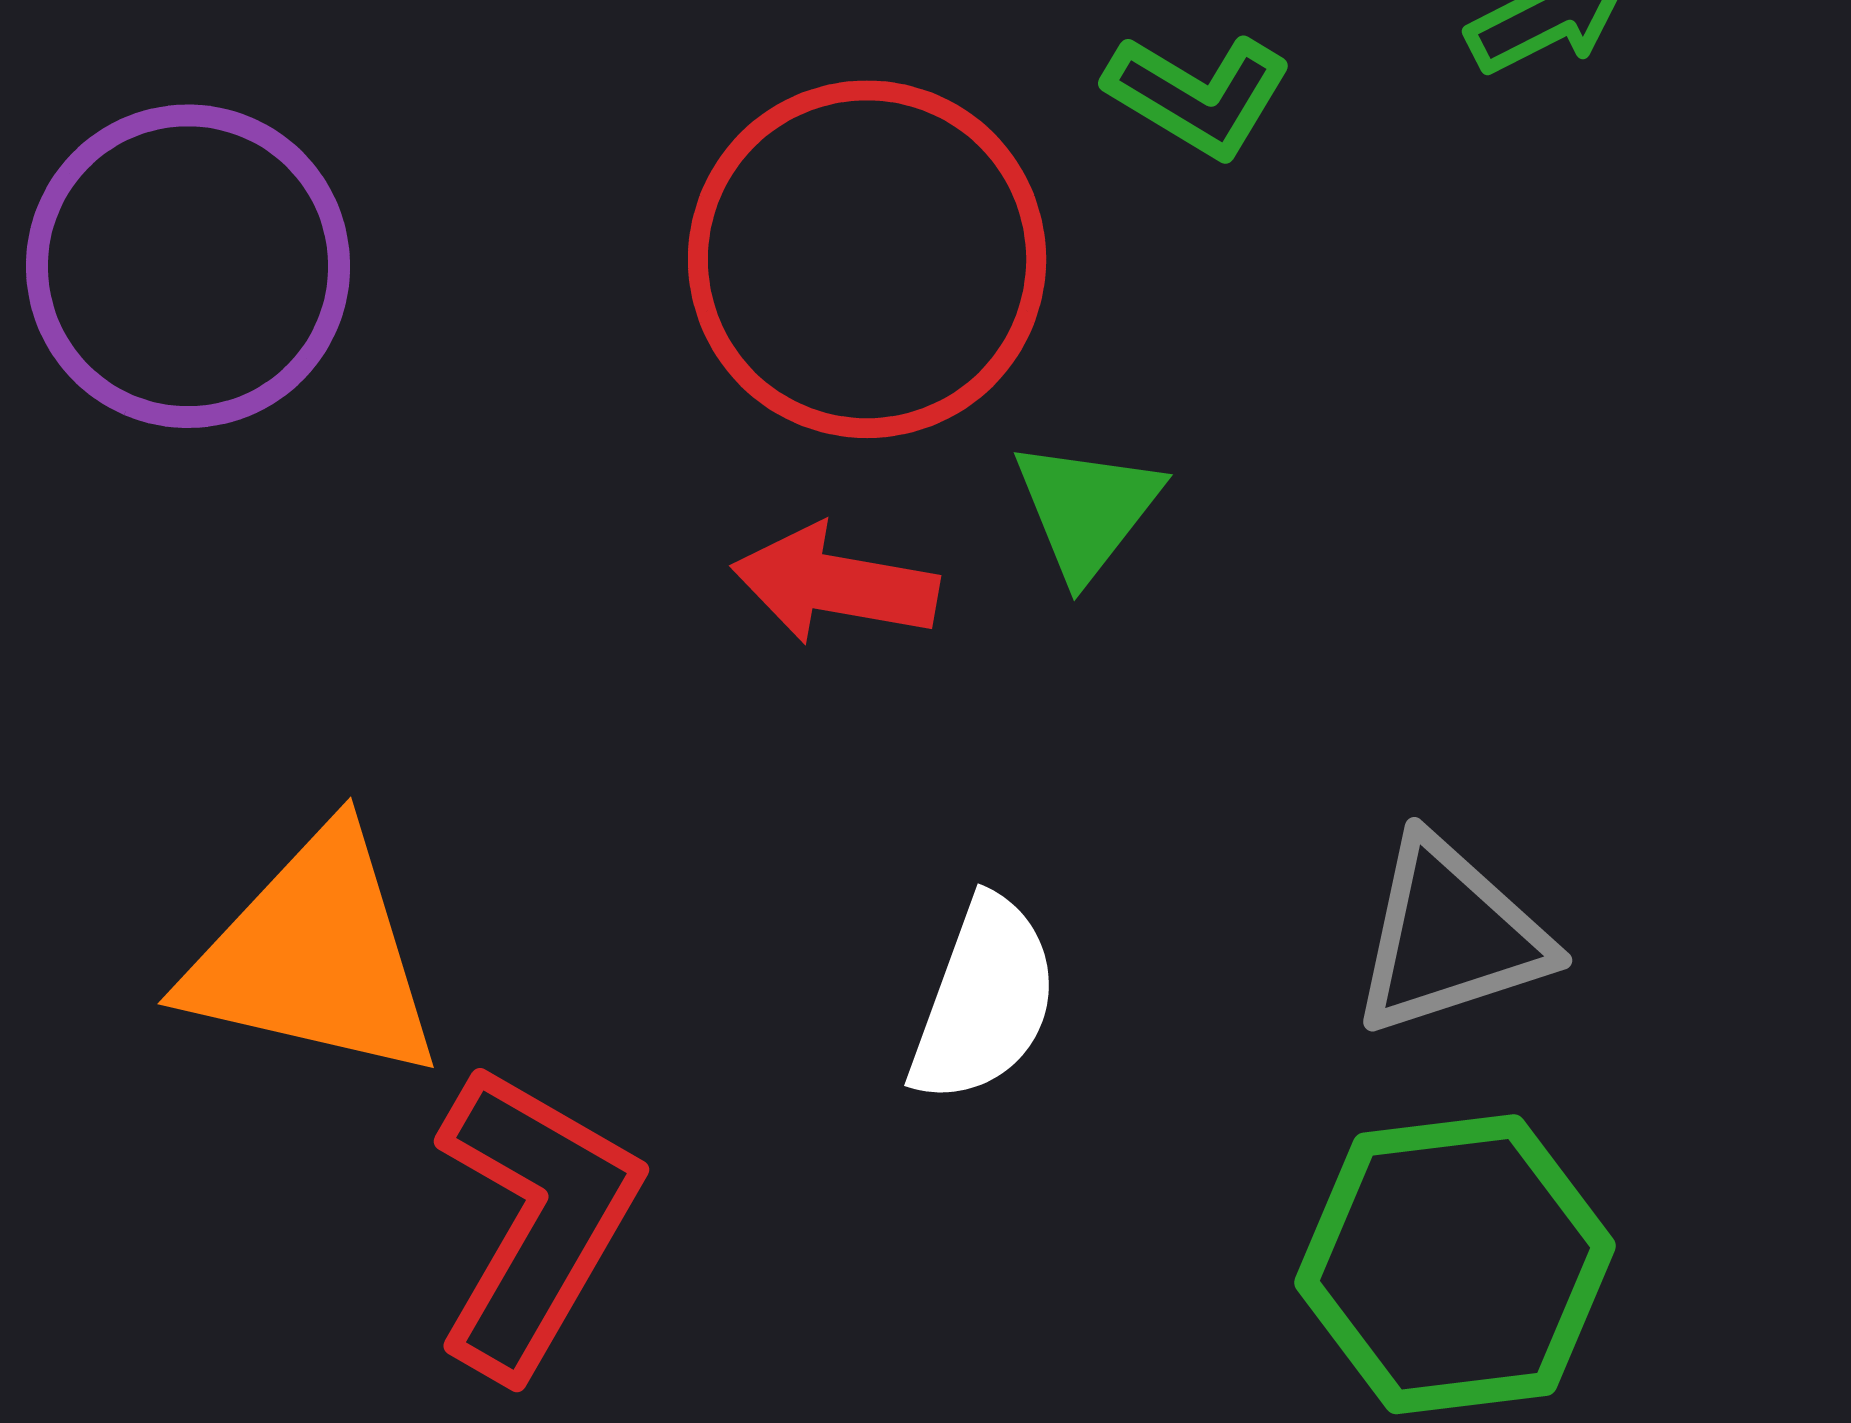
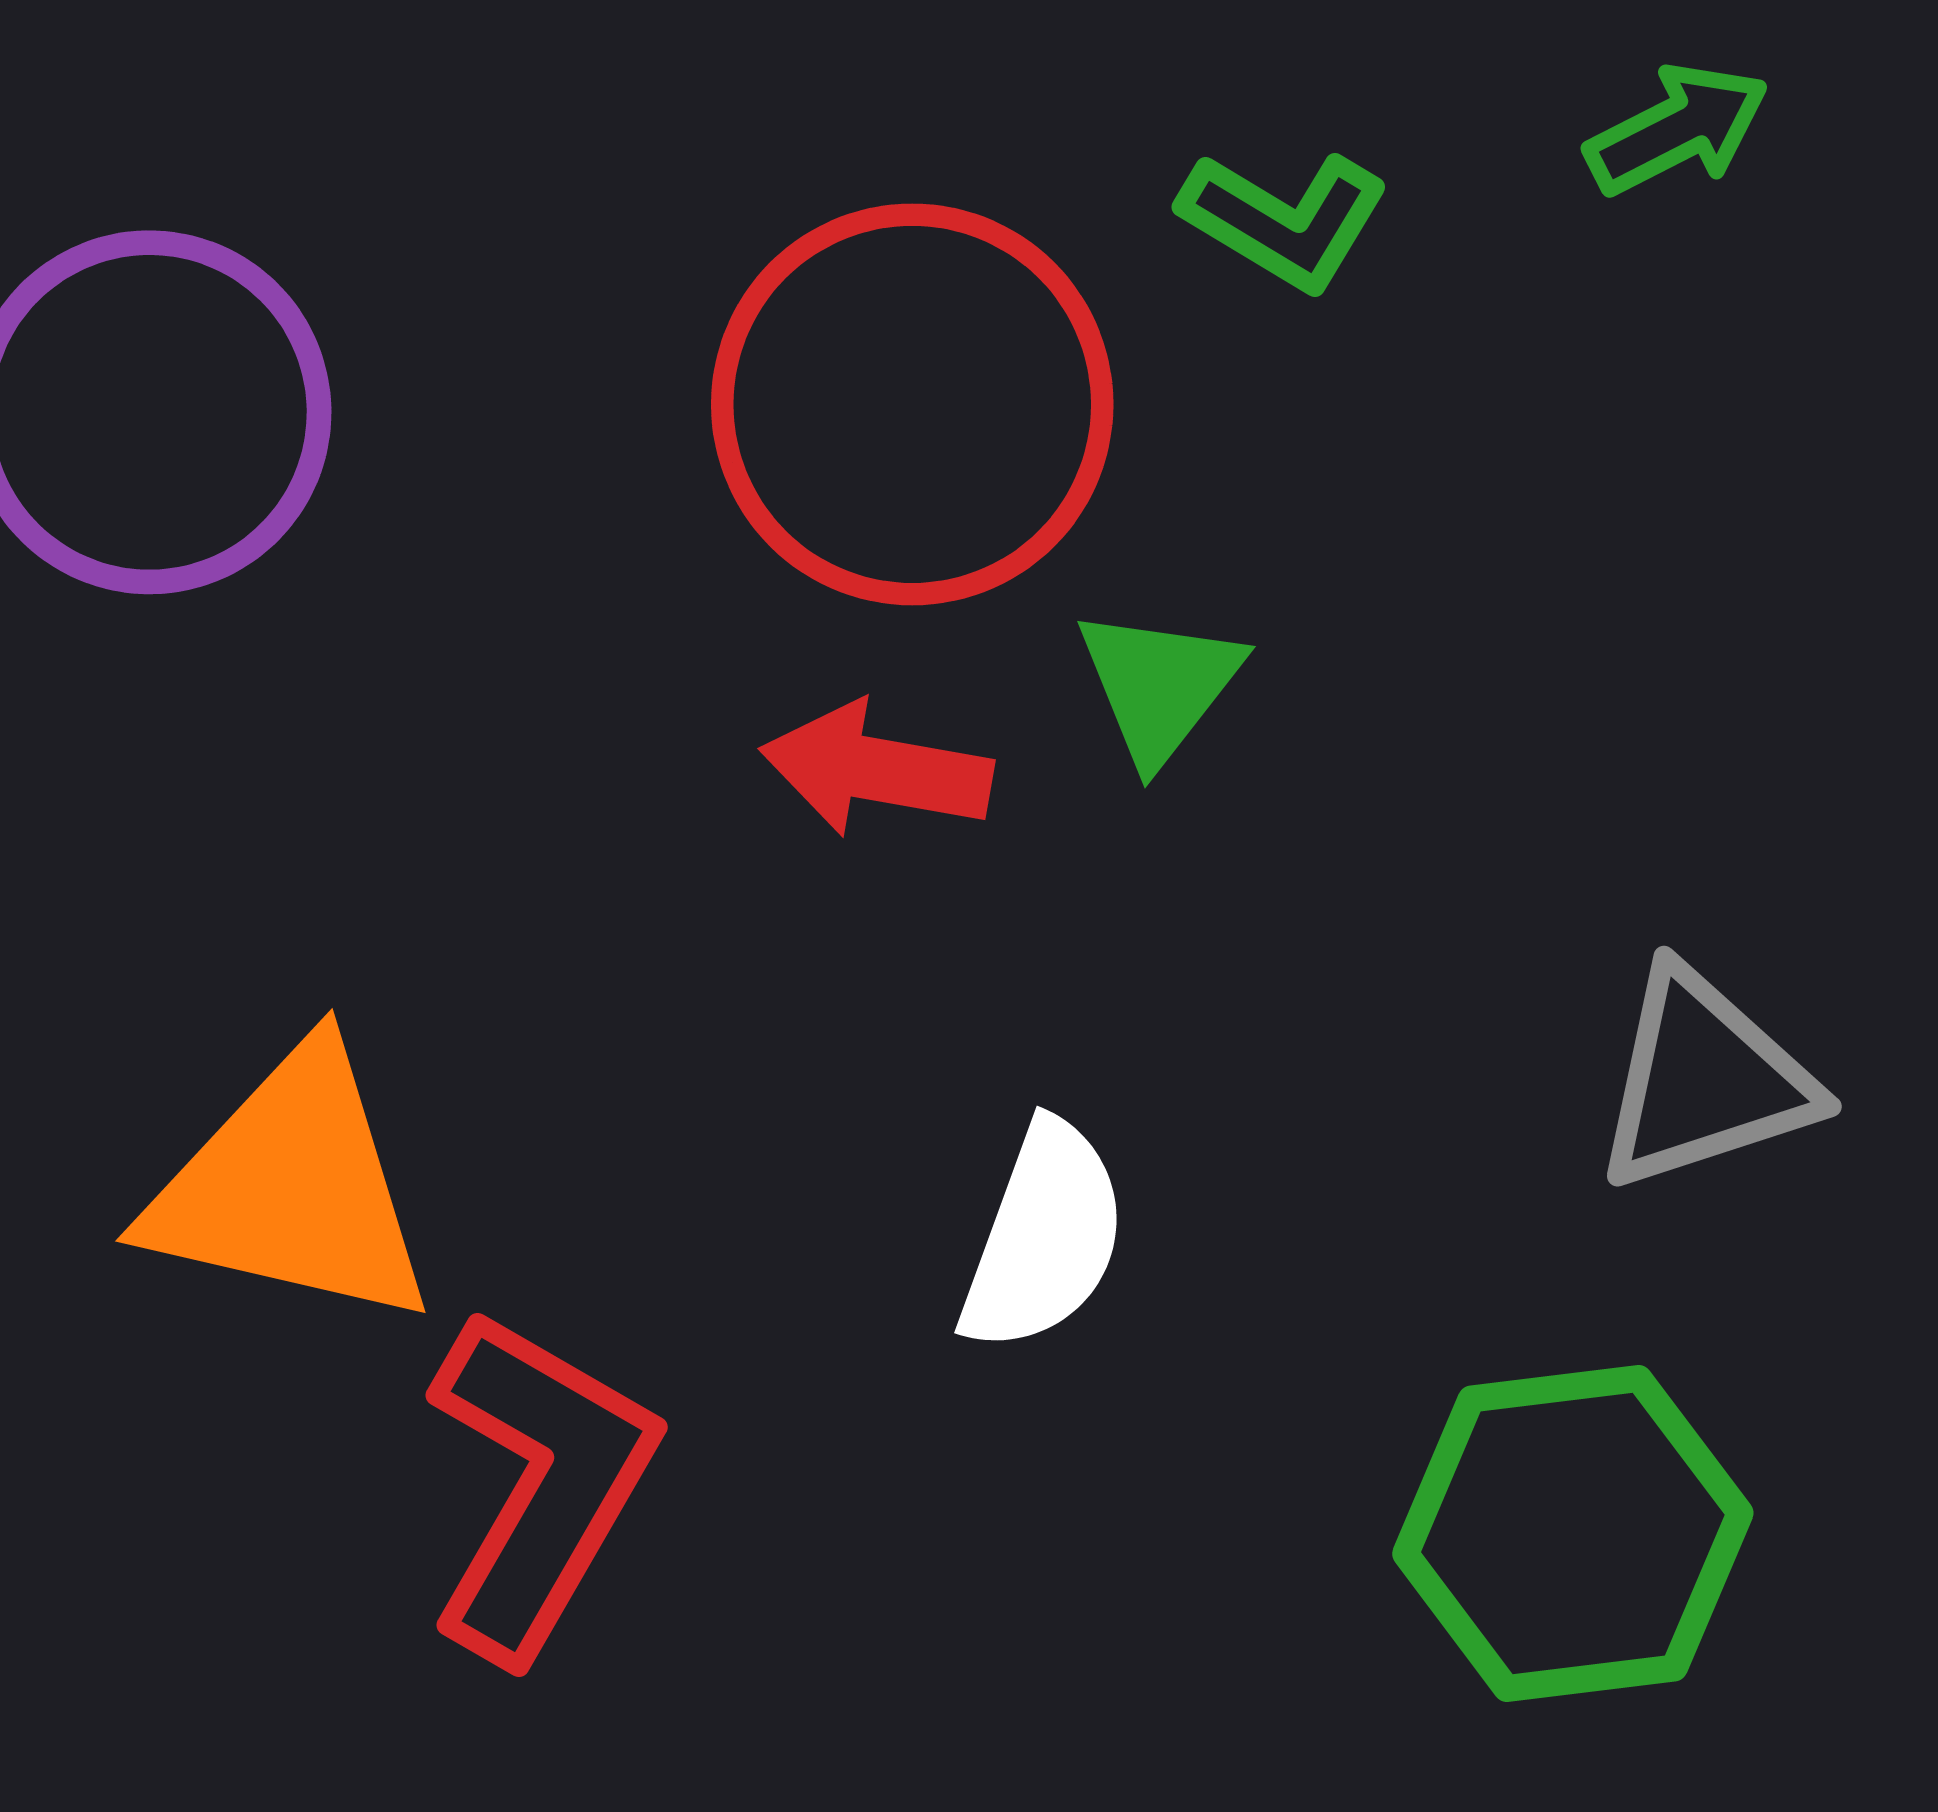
gray triangle: (1450, 936) -> (1704, 1080), moved

